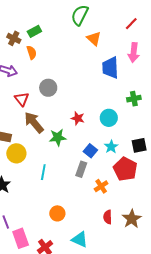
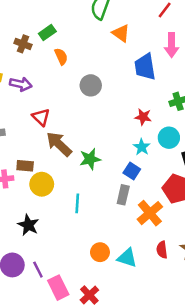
orange semicircle: (31, 53) -> (61, 56), moved
gray circle: (48, 88) -> (91, 85), moved
red star: (78, 118) -> (143, 117), moved
cyan circle: (109, 118) -> (169, 138), moved
cyan star: (111, 147) -> (142, 147), moved
orange cross: (101, 186) -> (150, 213), size x1.5
cyan triangle: (80, 239) -> (127, 258), moved

